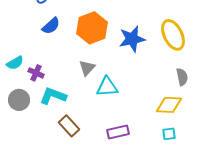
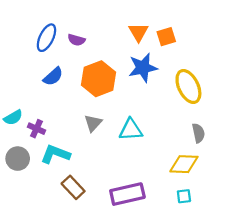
blue star: (132, 39) -> (143, 68), moved
cyan triangle: (107, 87) -> (131, 130), moved
purple rectangle: (118, 132) -> (127, 194), size x1.4

